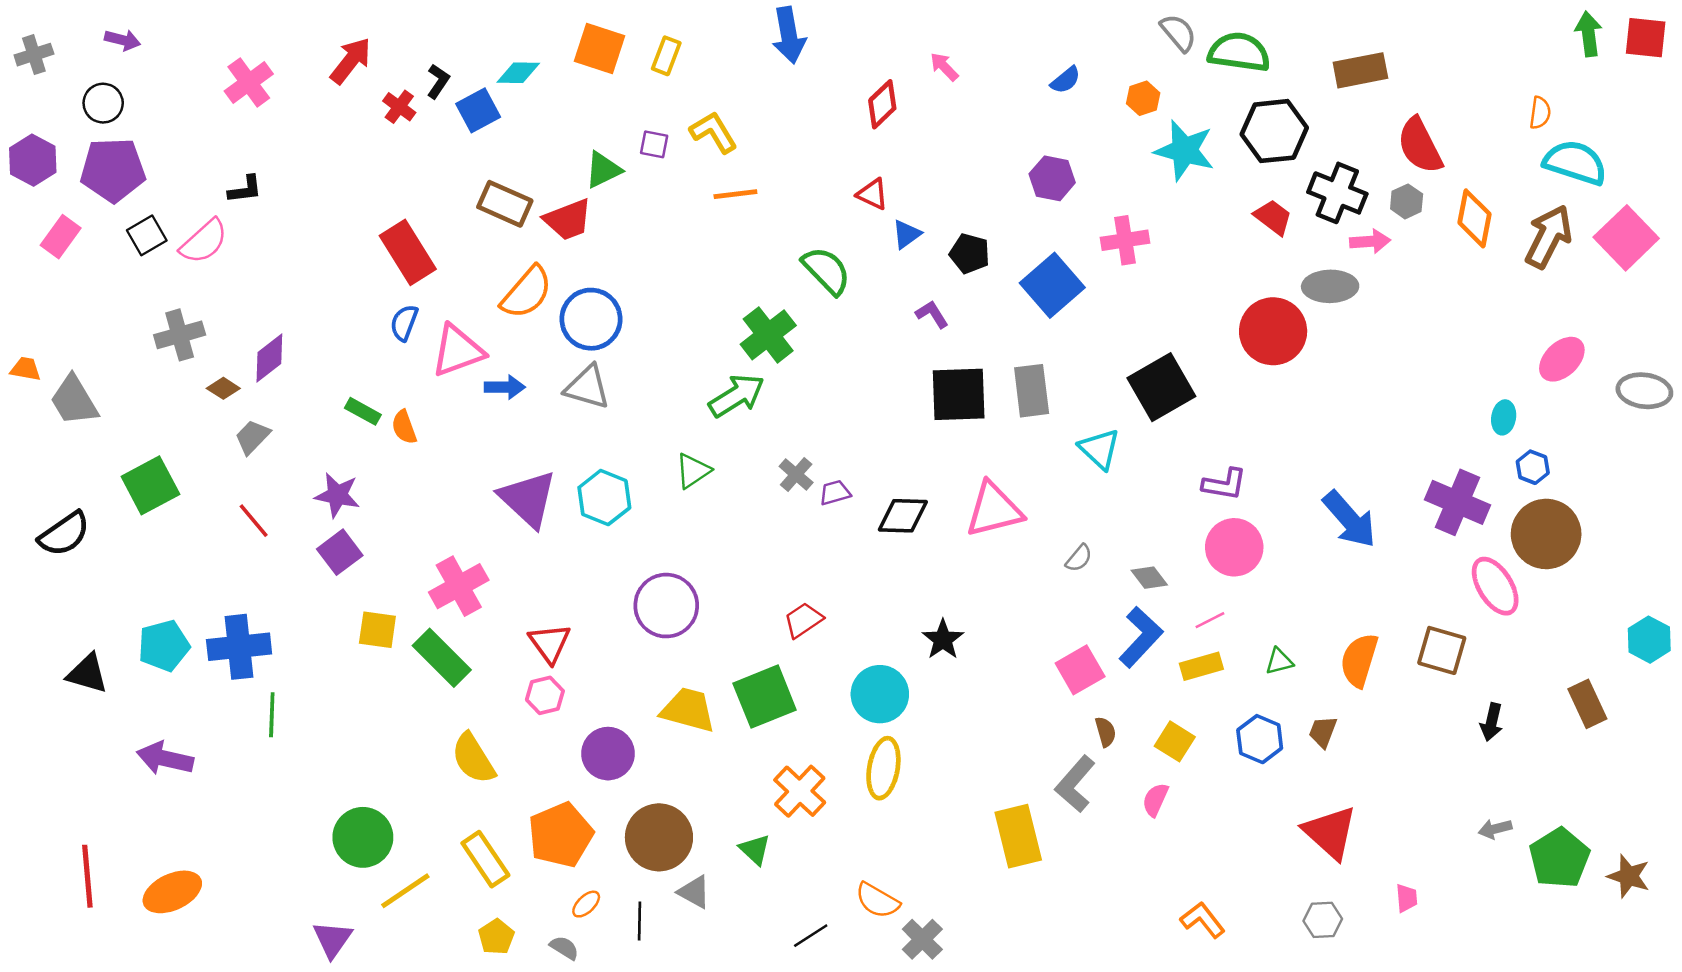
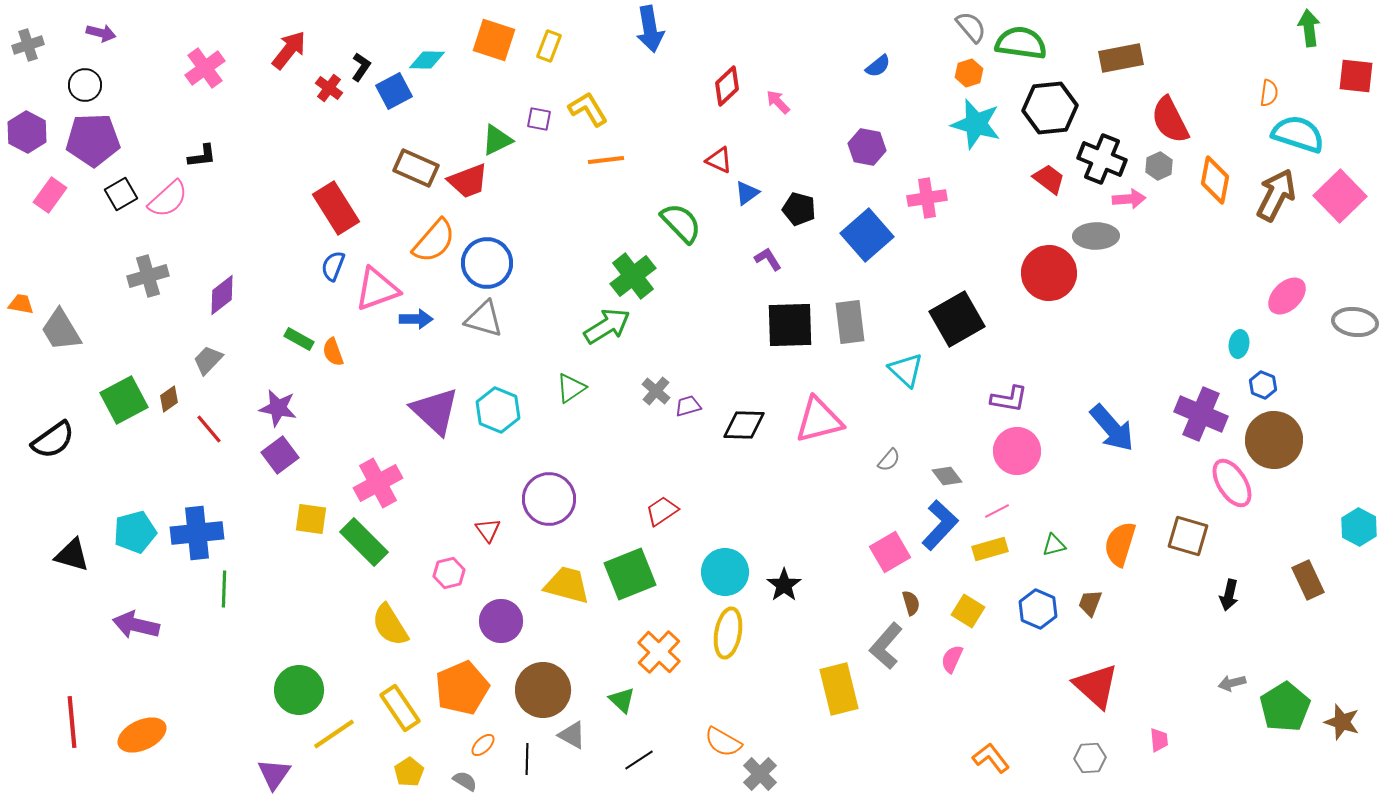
red square: (1646, 38) -> (1356, 76), moved
pink arrow: (944, 67) -> (778, 102), moved
orange hexagon: (1143, 98) -> (969, 73), moved
brown diamond: (223, 388) -> (169, 399), moved, turned -68
black star: (943, 640) -> (784, 585), moved
red triangle: (550, 643) -> (488, 530), moved, size x0.7
black line: (811, 936) -> (639, 760), moved

